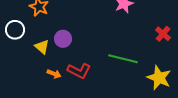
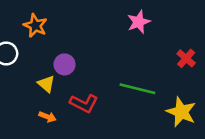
yellow triangle: (42, 47) -> (46, 84), moved
orange arrow: (54, 74) -> (47, 117), moved

